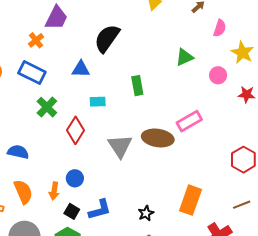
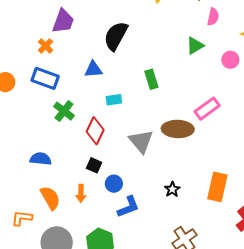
pink semicircle: (220, 28) -> (213, 17), moved
blue circle: (75, 178) -> (114, 184), moved
black square: (72, 211) -> (94, 165), moved
black star: (146, 213) -> (172, 189), moved

